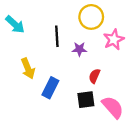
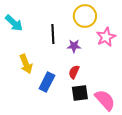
red semicircle: (94, 76) -> (74, 72), moved

